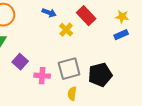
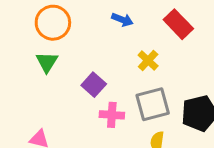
yellow cross: (66, 30) -> (148, 60), moved
purple square: (20, 62) -> (94, 85), moved

